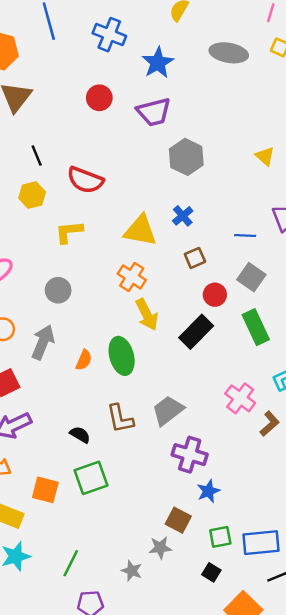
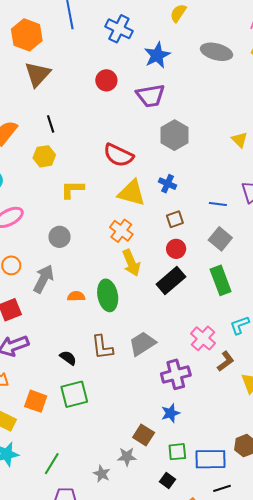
red semicircle: (85, 180) -> (118, 155), moved
blue cross: (183, 216) -> (168, 184), turned -30
red circle: (215, 295) -> (176, 249), moved
orange semicircle: (84, 360) -> (76, 296), turned -120
purple cross: (190, 455) -> (176, 374), moved, turned -36

